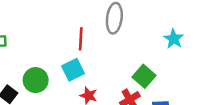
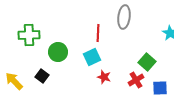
green circle: (36, 80) -> (58, 52), moved

